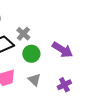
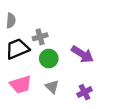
gray cross: (23, 34) -> (40, 37), turned 32

